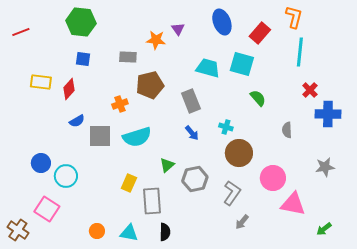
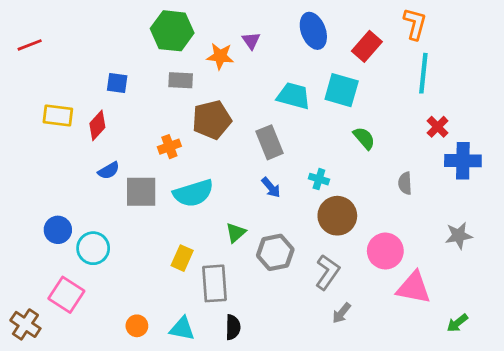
green hexagon: (81, 22) -> (172, 31), moved

